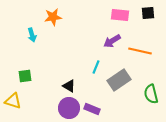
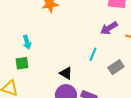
cyan arrow: (32, 35) -> (27, 42), moved
gray rectangle: (119, 80) -> (116, 67), size x0.7

